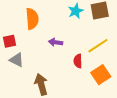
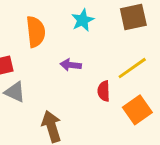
cyan star: (76, 11) -> (83, 20), moved

